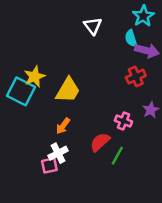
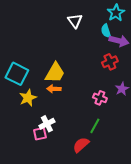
yellow star: (35, 77) -> (28, 98), moved
orange arrow: (63, 126) -> (54, 89), moved, turned 56
red semicircle: (100, 142) -> (81, 145), moved

